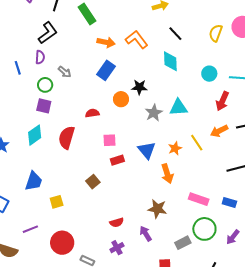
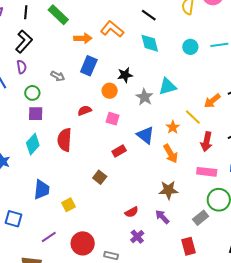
gray arrow: (65, 72) -> (58, 76), moved
red arrow: (222, 101) -> (207, 142), moved
pink square: (110, 140) -> (113, 119), moved, turned 32

